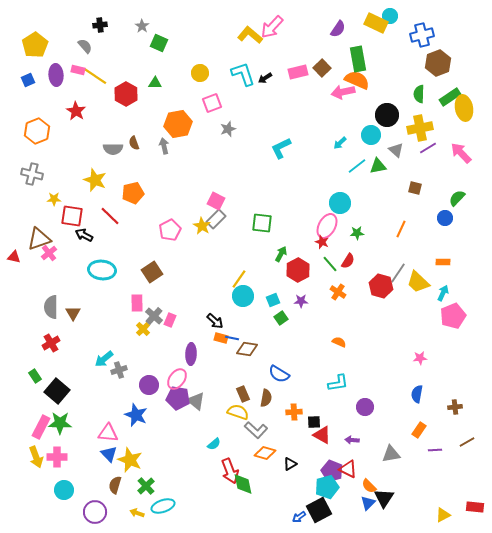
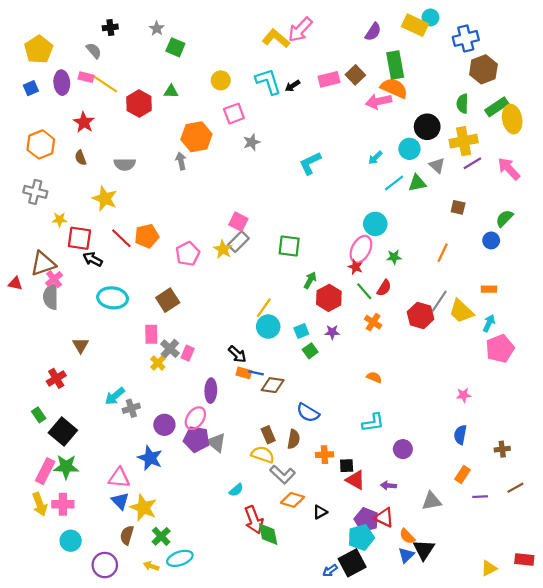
brown semicircle: (134, 143) -> (81, 158), moved
orange pentagon: (133, 193) -> (147, 236), moved
gray semicircle: (51, 307) -> (51, 297), moved

